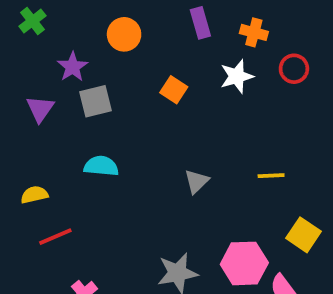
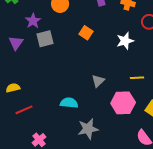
white star: (237, 76) -> (125, 41), moved
cyan semicircle: (101, 166) -> (69, 103), moved
pink hexagon: (244, 263) -> (123, 103), moved

